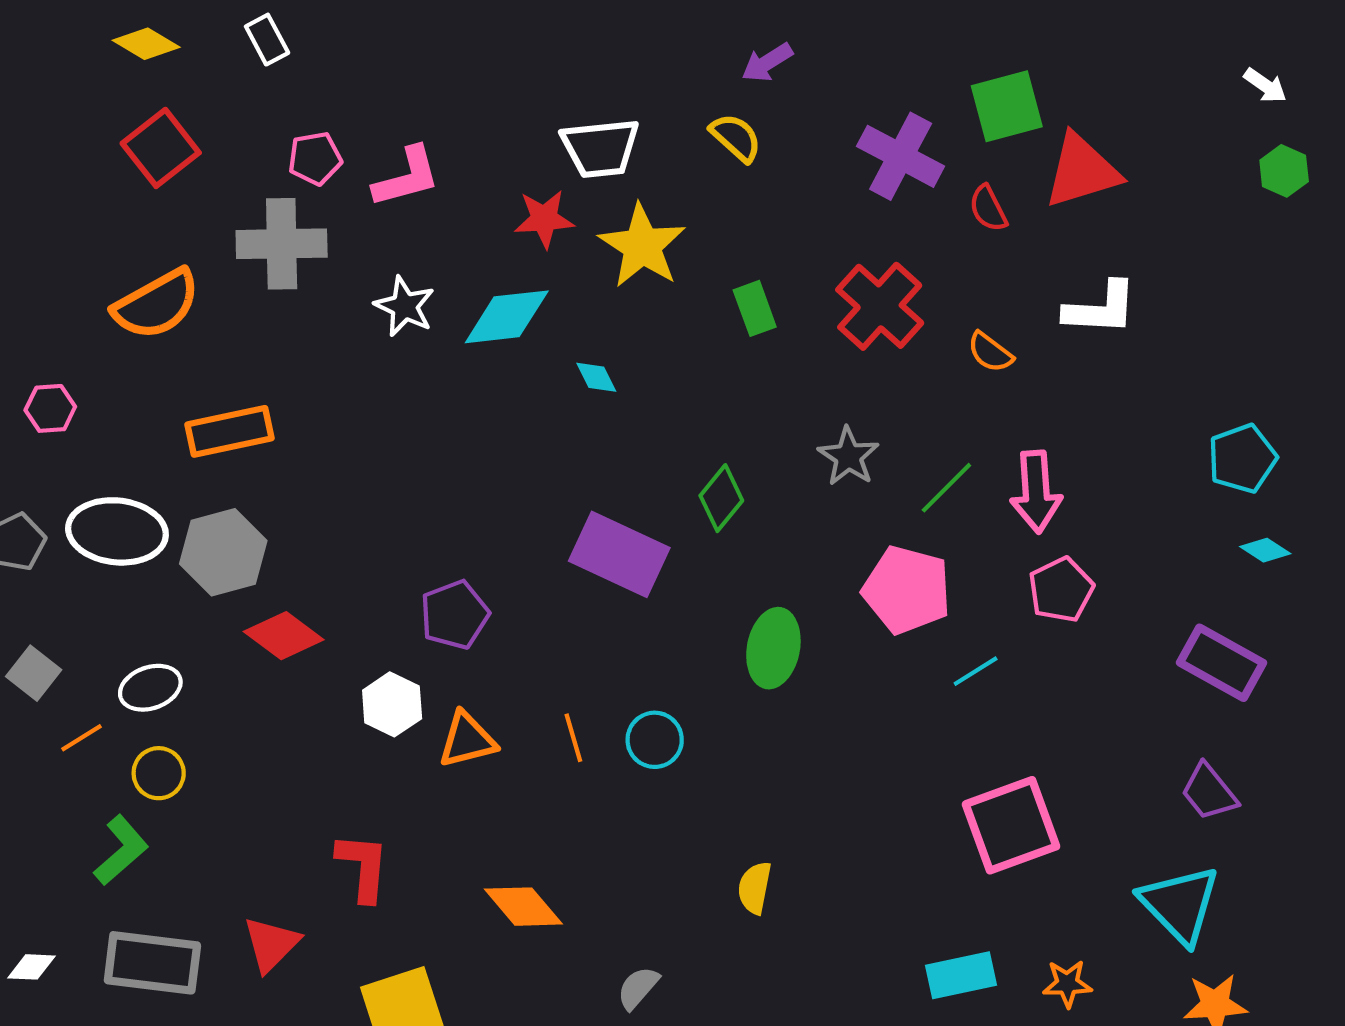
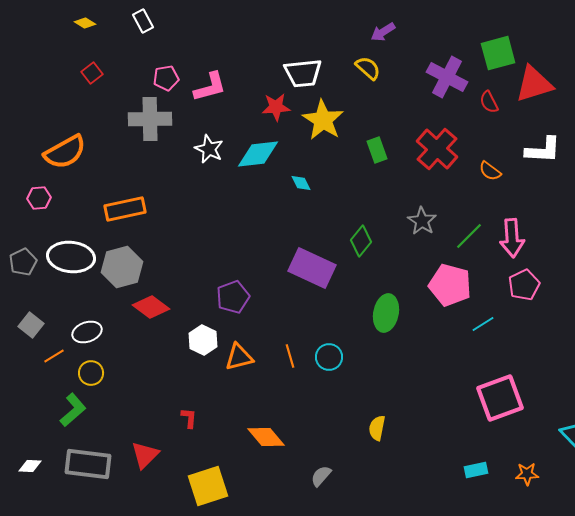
yellow diamond: (146, 44) -> (85, 23), size x0.7
red square: (161, 148) -> (92, 73), size x0.6
orange semicircle: (157, 304) -> (65, 152), moved
red L-shape: (363, 867) -> (189, 418), size x0.6
cyan rectangle: (961, 975) -> (476, 470), size x0.7

